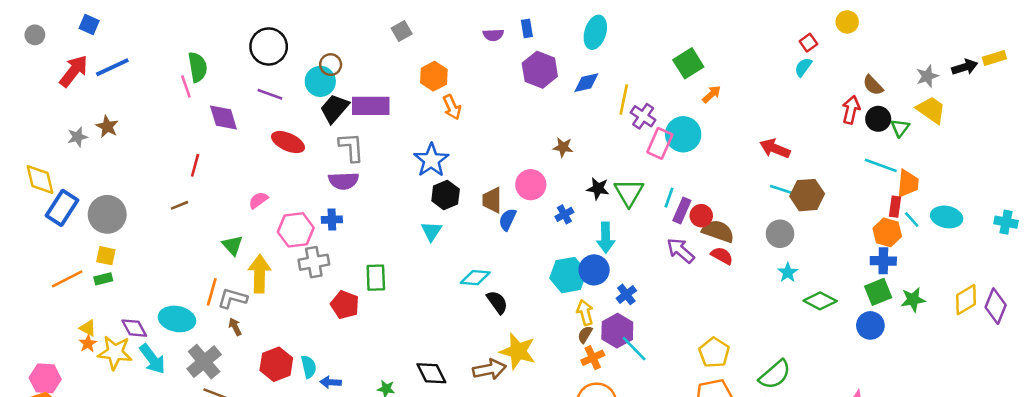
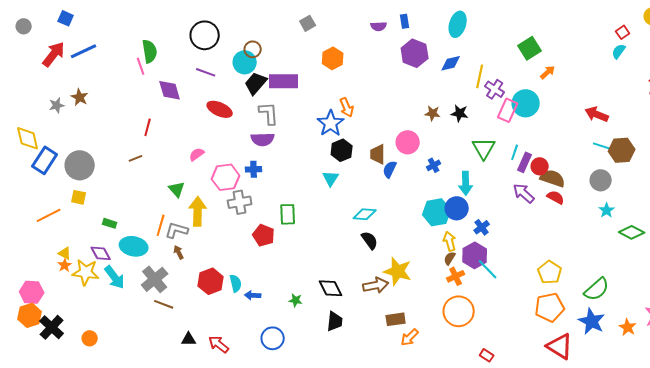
orange arrow: (452, 107) -> (347, 107), moved
black star: (598, 189) -> (460, 113), moved
green rectangle: (103, 279) -> (110, 223), moved, turned 32
black semicircle: (497, 302) -> (370, 240), moved

